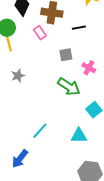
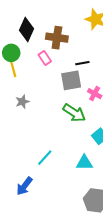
black line: (79, 28) -> (82, 63), moved
gray square: (66, 55) -> (71, 80), size x1.5

